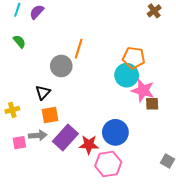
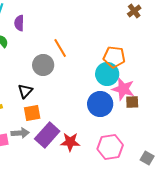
purple semicircle: (37, 12) -> (19, 23), moved, turned -42
orange line: (79, 49) -> (60, 48), turned -48
blue circle: (115, 132) -> (100, 104), moved
pink hexagon: (108, 164) -> (110, 147), moved

